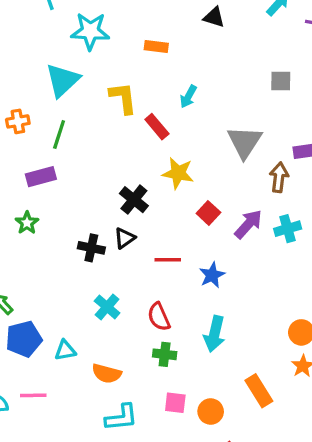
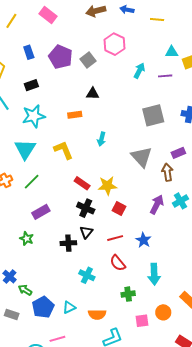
black triangle: (214, 17) -> (93, 94), moved
gray square: (281, 81) -> (153, 115), size x1.6
red rectangle: (157, 127) -> (82, 183), moved
green line: (59, 135) -> (32, 182), turned 42
purple rectangle: (41, 177) -> (41, 212), moved
red square: (208, 213) -> (119, 209), moved
red semicircle: (159, 317) -> (118, 263), moved
orange circle: (211, 411) -> (163, 312), moved

